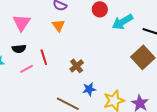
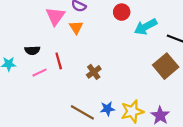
pink triangle: (22, 23) -> (55, 16), moved
blue star: (89, 89) -> (107, 109), moved

